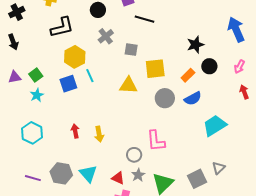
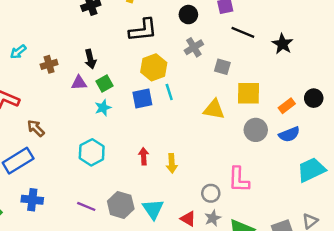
black arrow: (13, 42) -> (90, 59), moved
black star: (195, 45) -> (283, 44), moved, turned -30

